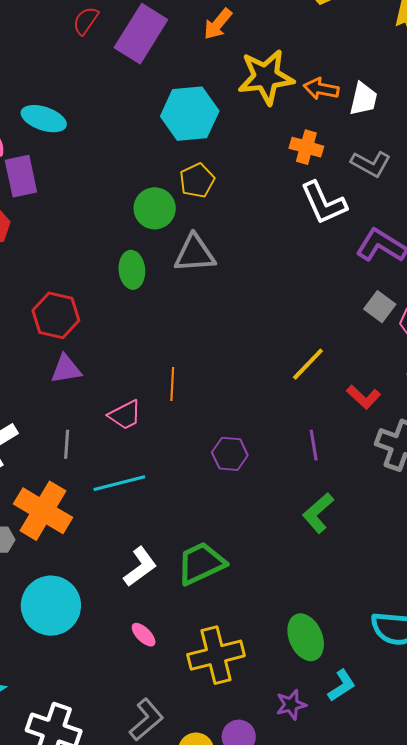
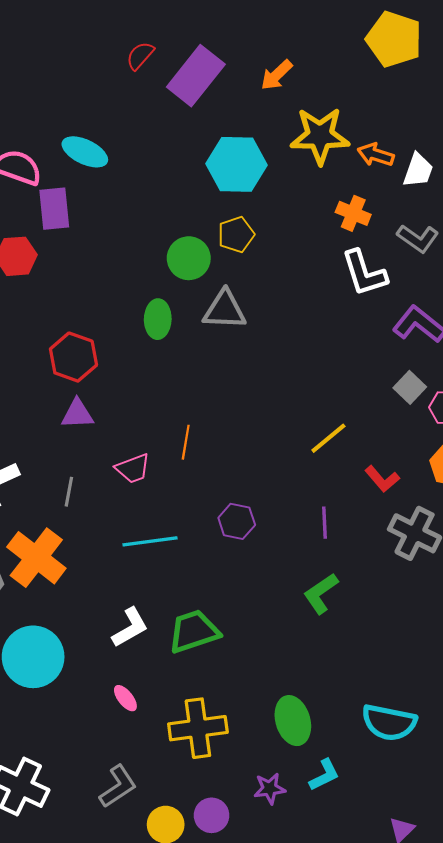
cyan line: (119, 483) -> (150, 541), moved

